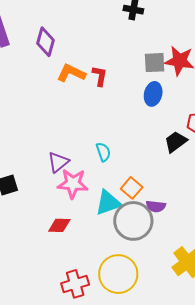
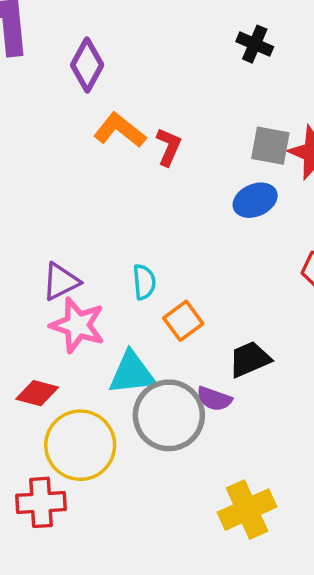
blue ellipse: (153, 94) -> (255, 200), turned 40
black trapezoid: (176, 142) -> (250, 359), moved
orange square: (132, 188) -> (183, 321), moved
yellow circle: (118, 274) -> (80, 445), moved

